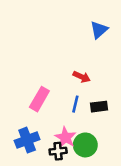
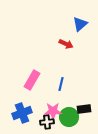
red arrow: (82, 77) -> (66, 44), moved
black rectangle: (99, 107) -> (84, 109), moved
pink star: (65, 138) -> (53, 111), turned -30

